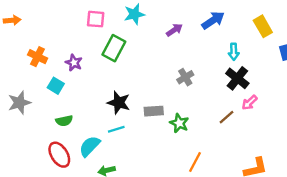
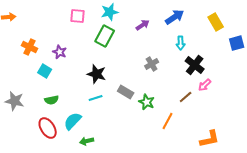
green rectangle: (114, 48) -> (105, 36), moved
cyan arrow: (234, 52) -> (181, 43), moved
gray star: (19, 103) -> (15, 101), moved, turned 30
black star: (119, 103) -> (97, 74), moved
gray rectangle: (154, 111) -> (126, 92), turned 35
cyan line: (116, 129) -> (96, 98), moved
orange line: (195, 162) -> (168, 121), moved

